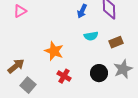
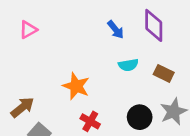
blue arrow: (82, 11) -> (116, 30), turned -64
brown rectangle: (116, 42) -> (164, 73), turned 48

